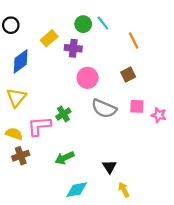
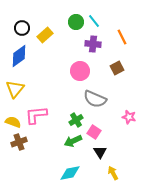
black circle: (11, 25) -> (22, 28), moved
purple cross: (73, 48) -> (93, 44), moved
pink square: (137, 106) -> (94, 132), moved, turned 32
green cross: (63, 114) -> (76, 120), moved
pink star: (159, 115) -> (129, 117), moved
green arrow: (65, 158) -> (73, 141), moved

